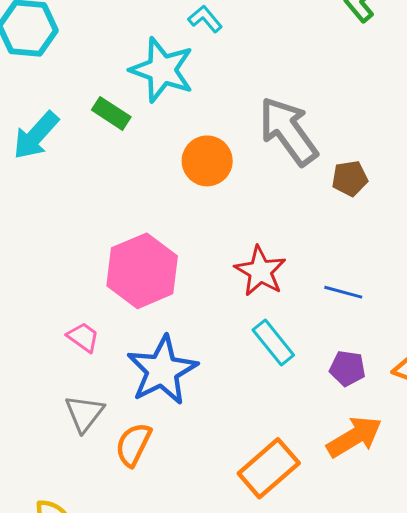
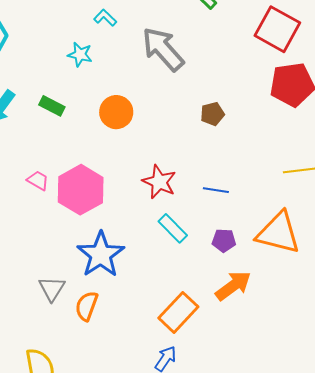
cyan star: (162, 70) -> (80, 55), size x0.6
green rectangle: (111, 113) -> (52, 106), moved
gray arrow: (288, 131) -> (163, 49), moved
pink trapezoid: (83, 337) -> (38, 181), moved

